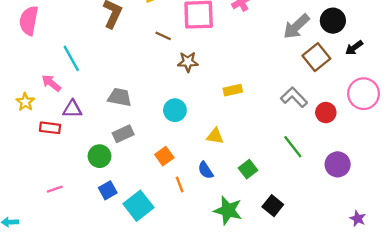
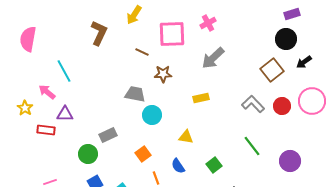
gray arrow: (296, 26) -> (213, 58), moved
gray trapezoid: (120, 97) -> (135, 94), moved
red circle: (326, 113) -> (282, 106), moved

